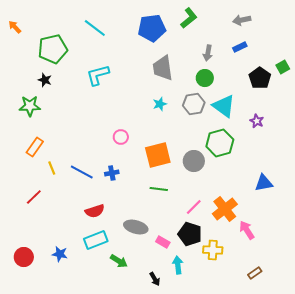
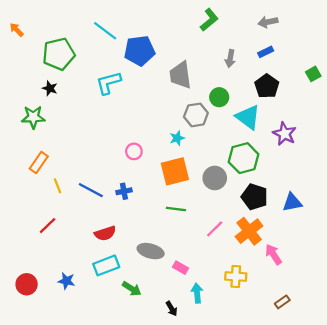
blue pentagon: (152, 28) -> (139, 51), moved
green circle: (205, 78) -> (219, 97), moved
black pentagon: (260, 78) -> (267, 86), moved
cyan star: (160, 104) -> (177, 138), moved
gray hexagon: (194, 104) -> (196, 115), moved
purple star: (257, 121) -> (284, 134), size x1.5
red line: (34, 197) -> (48, 226), moved
black pentagon: (190, 234) -> (255, 197), moved

